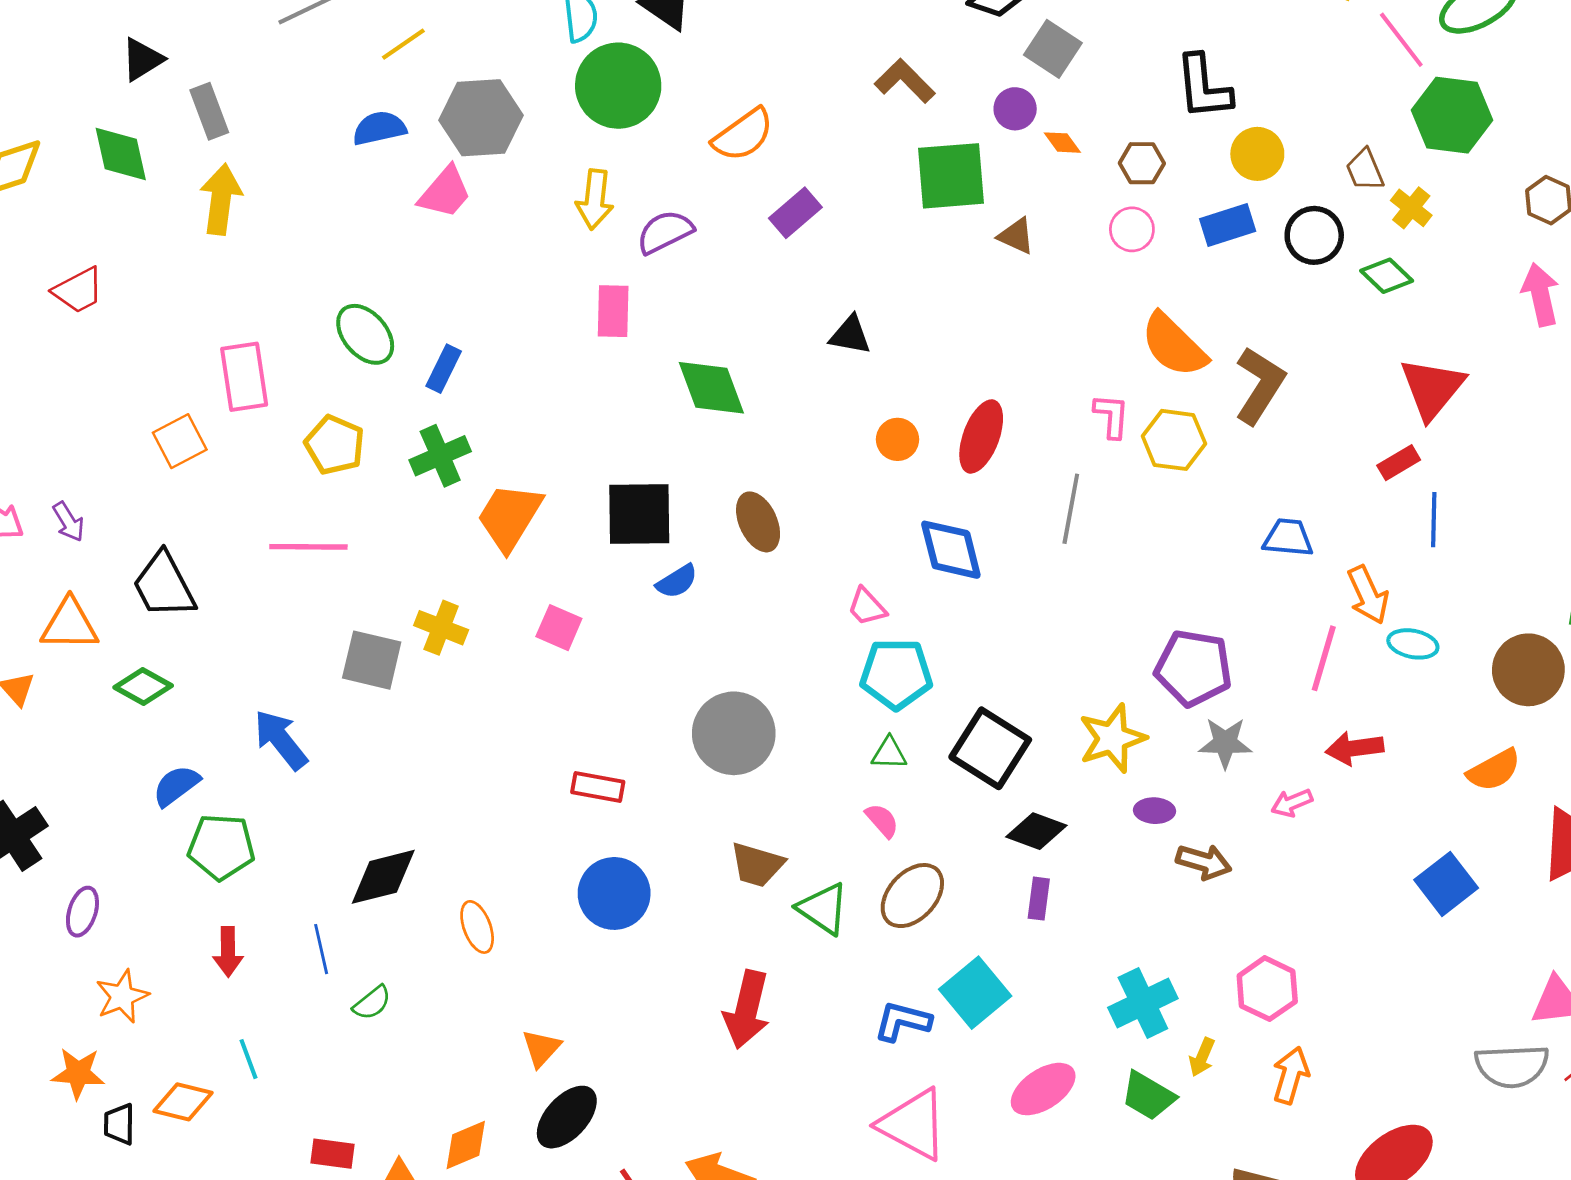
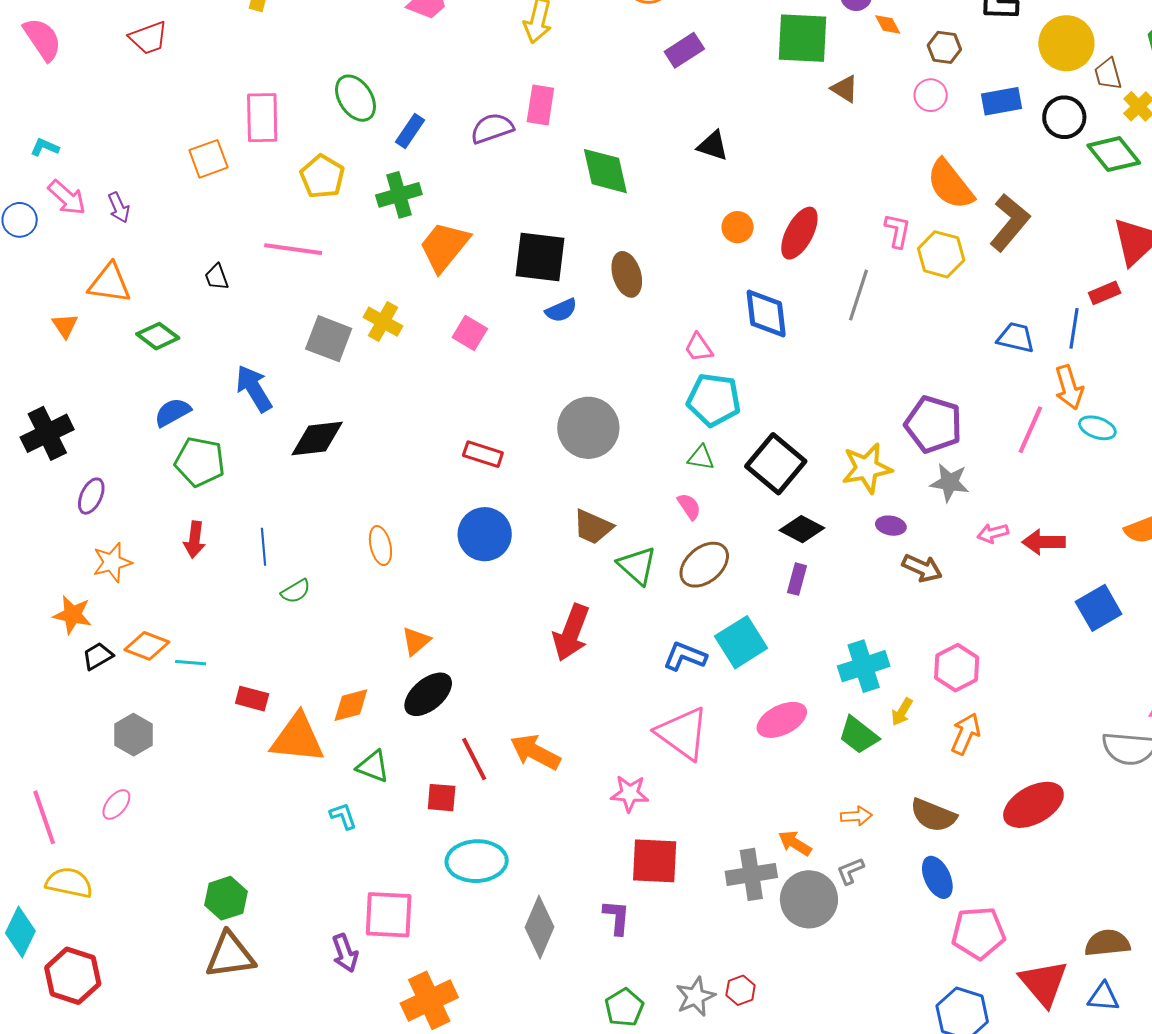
yellow circle: (1257, 154) -> (1066, 43), moved, size x1.4
purple semicircle: (665, 232) -> (492, 128), moved
green diamond: (1387, 276) -> (1114, 154), size x1.4
blue line: (1434, 520) -> (1074, 328), moved
black trapezoid: (164, 585) -> (217, 277), moved, size x0.5
red arrow: (1355, 748) -> (1044, 542), moved
black diamond: (383, 877) -> (317, 439), moved
cyan line: (249, 1059) -> (191, 663), moved, turned -72
black trapezoid: (119, 1124) -> (98, 656), turned 52

